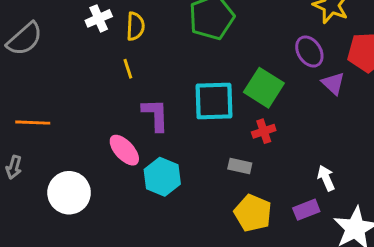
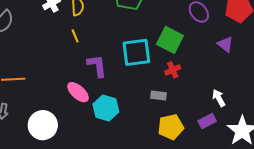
purple triangle: (333, 83) -> (225, 44), moved
yellow pentagon: (253, 213) -> (171, 127), turned -30

